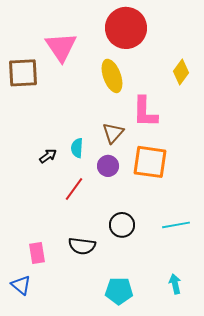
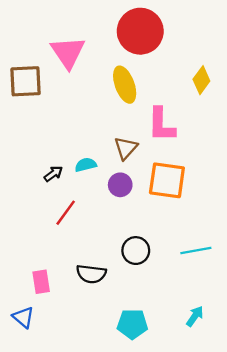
cyan semicircle: (77, 148) -> (86, 165), turned 72
red line: (74, 189) -> (66, 213), moved
cyan arrow: (175, 284) -> (195, 316), turned 48

